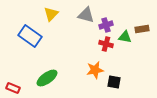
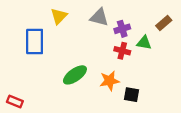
brown rectangle: (142, 29) -> (164, 23), moved, turned -32
blue rectangle: (30, 36) -> (35, 42), turned 55
green ellipse: (47, 78) -> (75, 75), moved

